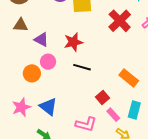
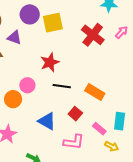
purple triangle: (41, 40) -> (14, 38), moved
orange rectangle: (129, 78) -> (95, 92), moved
red square: (102, 98) -> (75, 114), moved
blue triangle: (48, 107) -> (47, 121), moved

